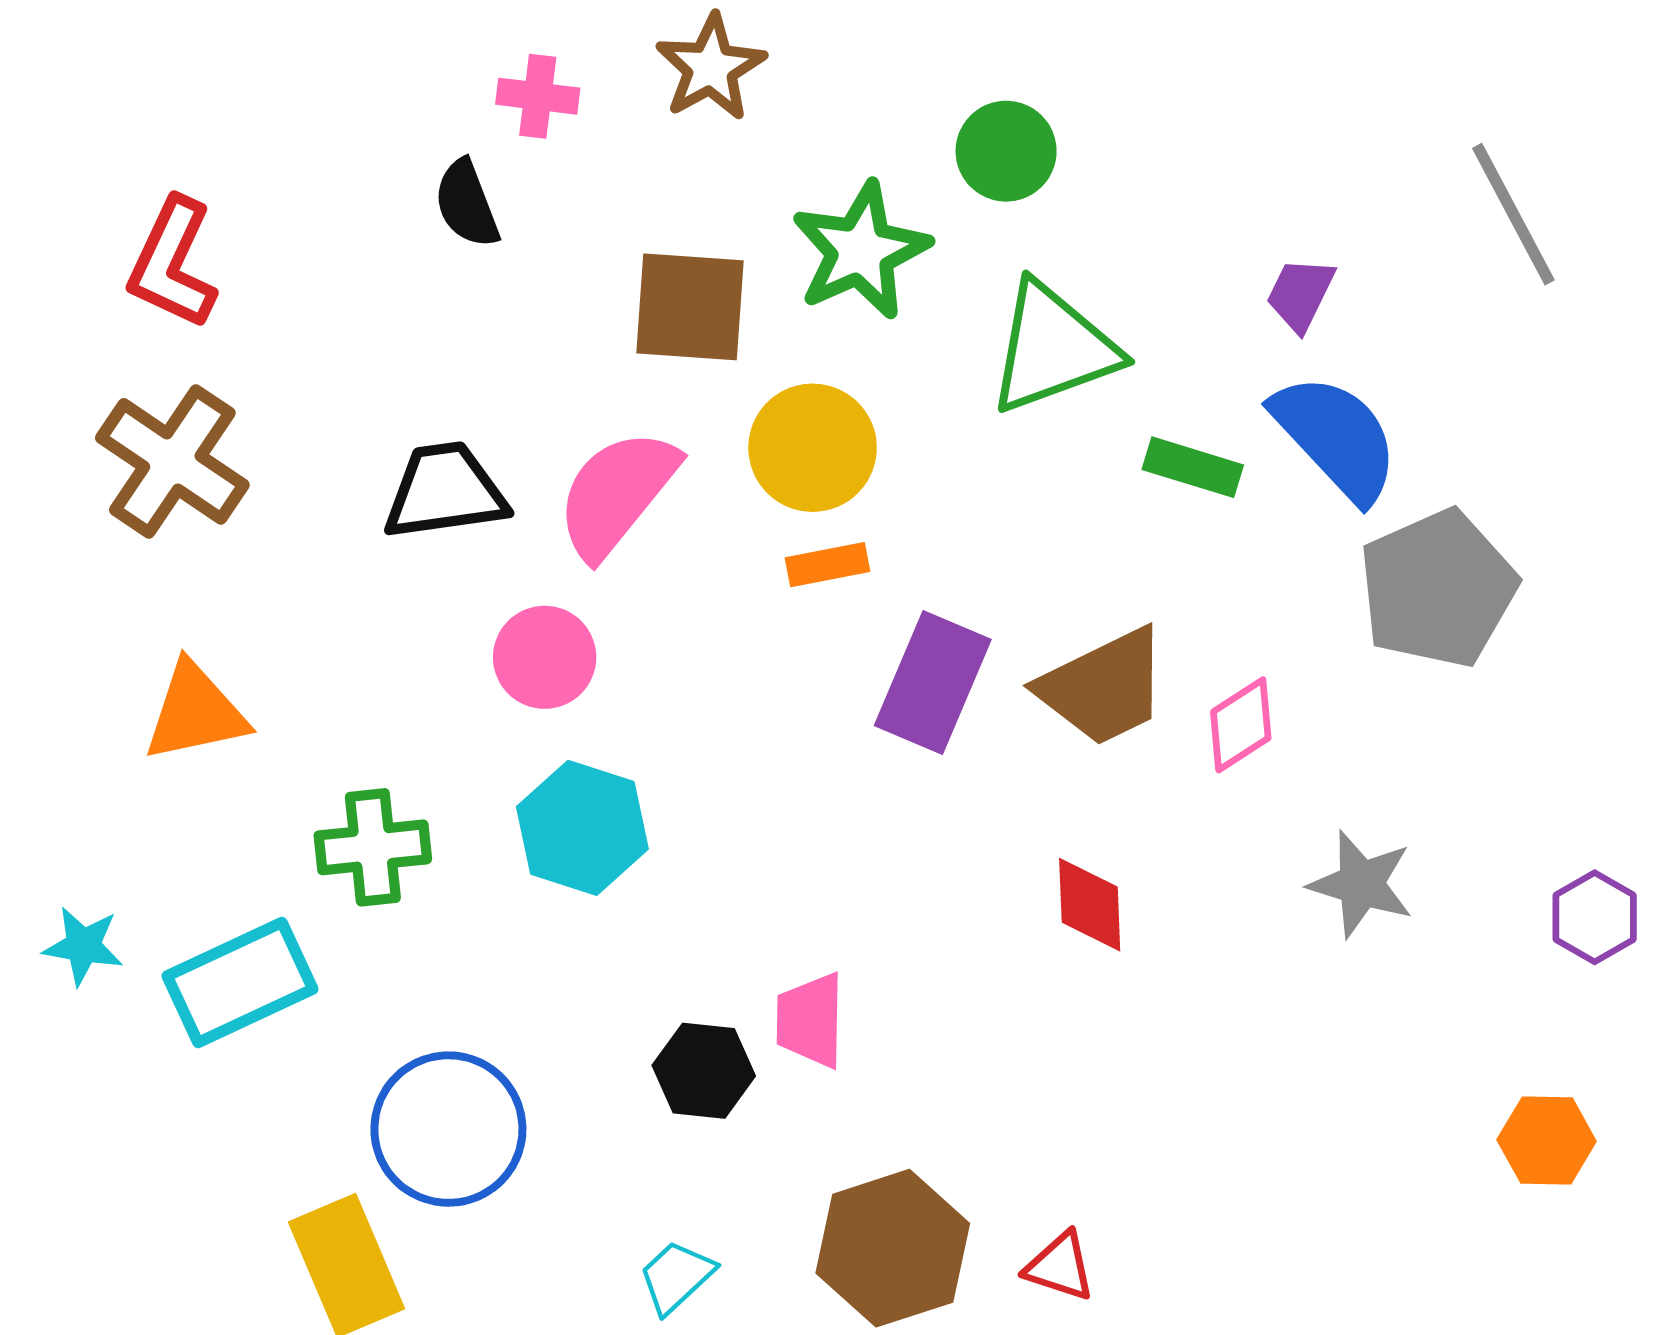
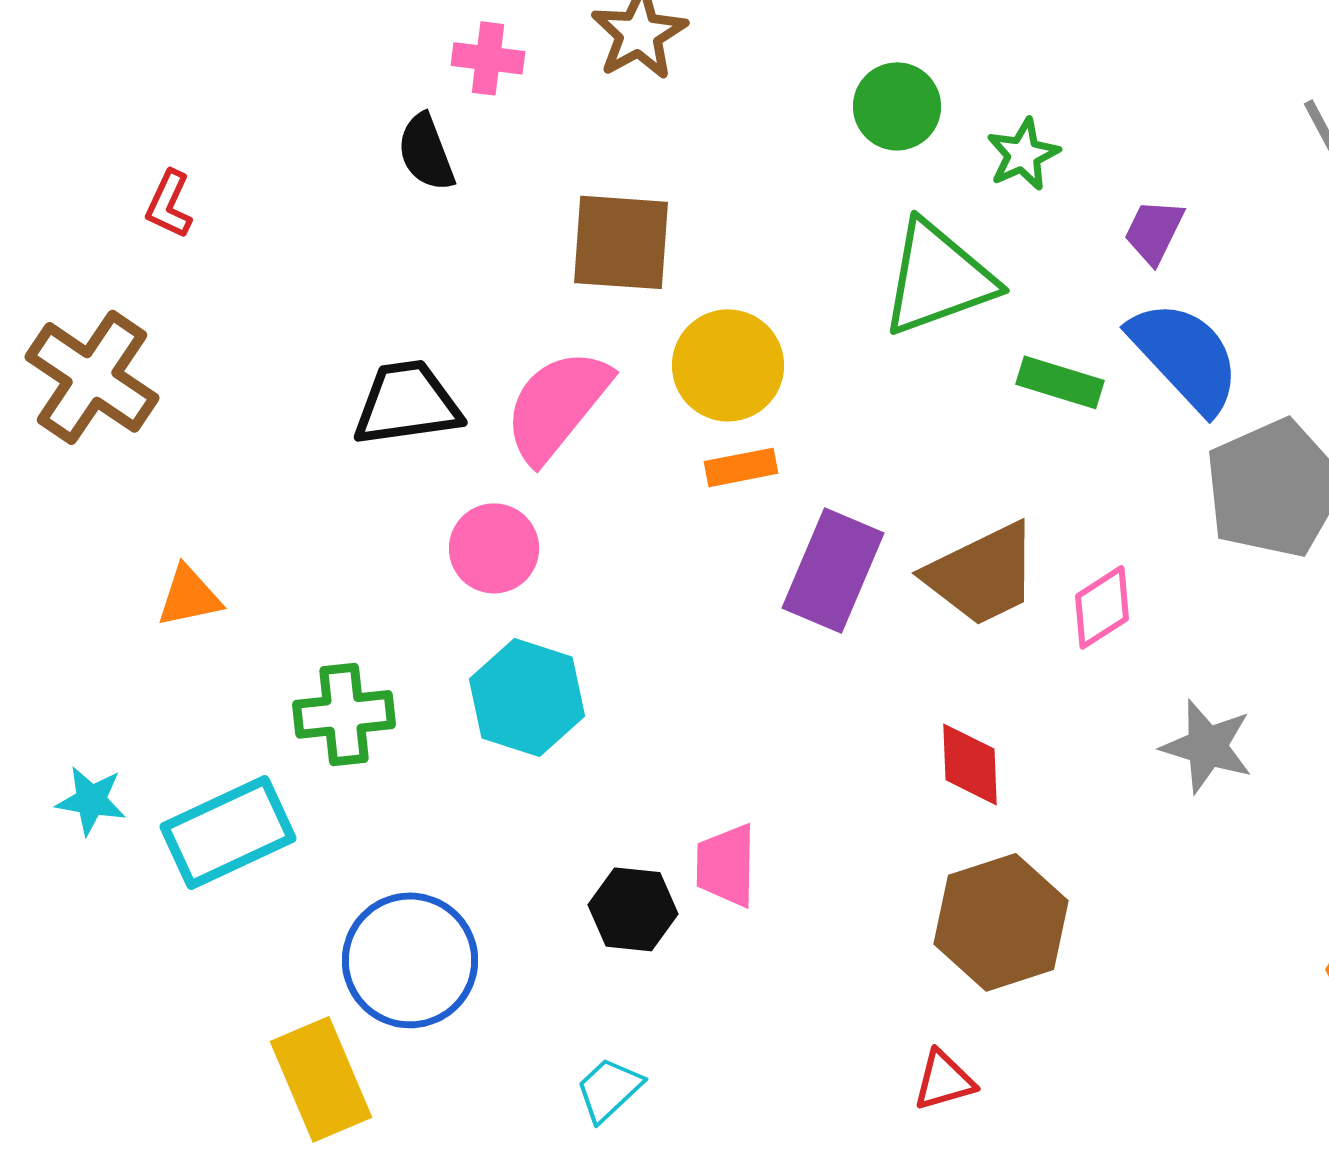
green star: (861, 251) -> (1023, 154), moved, size x0.6
red L-shape: (172, 263) -> (169, 204), size x0.6
brown cross: (172, 461) -> (92, 377), moved
orange triangle: (195, 712) -> (189, 596), size x0.7
brown hexagon: (893, 1248) -> (1001, 922), moved
red triangle: (1060, 1266) -> (944, 1080), turned -34

